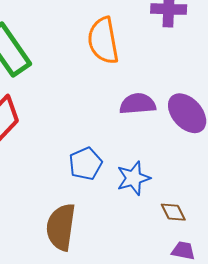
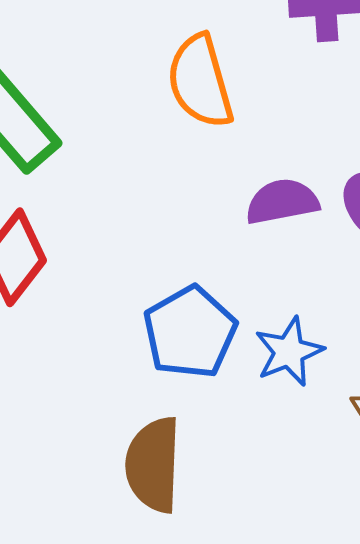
blue pentagon: (86, 164) -> (190, 332), size x1.4

